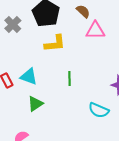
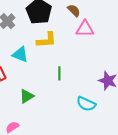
cyan triangle: (29, 77) -> (20, 55), moved

